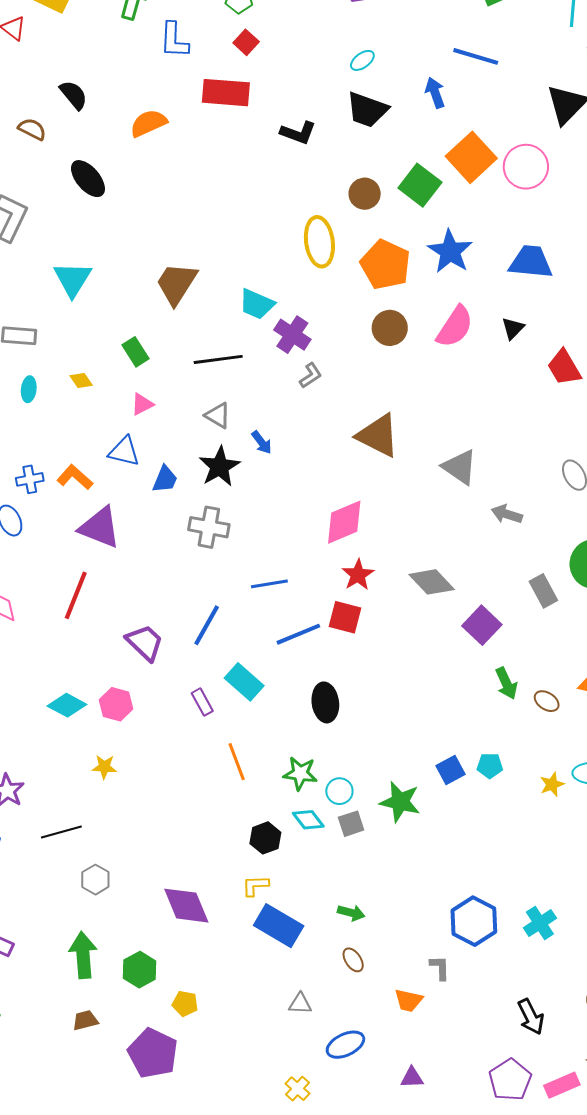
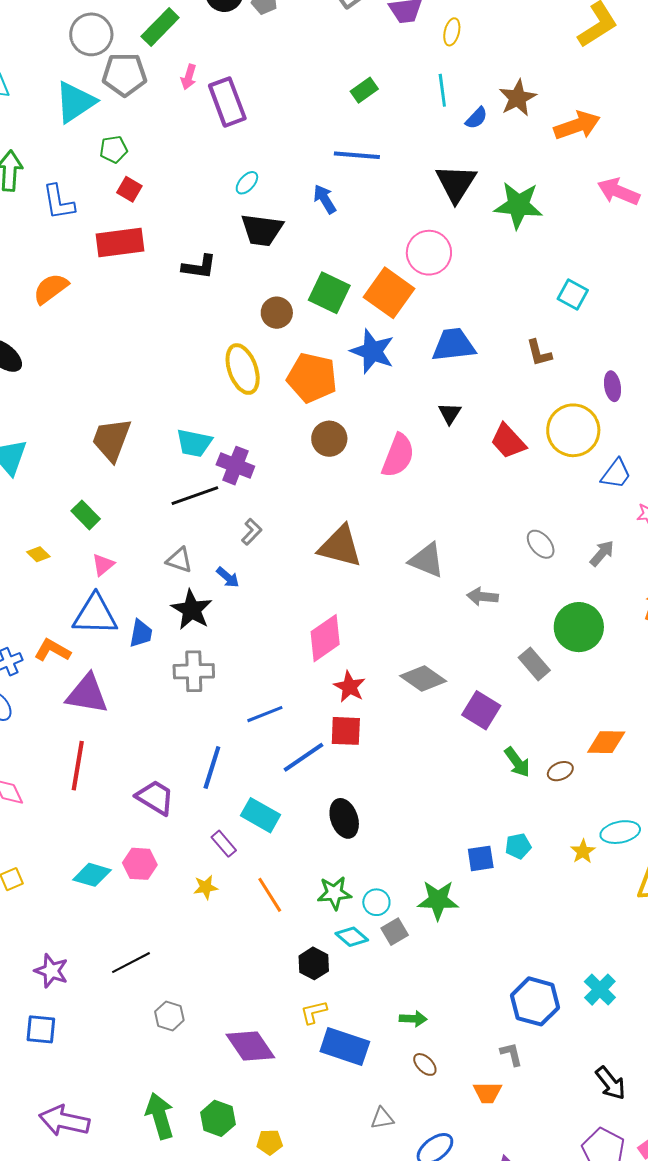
orange square: (471, 157) -> (389, 293), moved
pink semicircle: (455, 327) -> (398, 456), moved
black line: (218, 359) -> (195, 496), moved
gray L-shape: (311, 375) -> (252, 532), moved
blue triangle: (124, 451) -> (95, 615), size x1.4
brown ellipse: (547, 701) -> (560, 771), turned -45
yellow star: (104, 767) -> (206, 887), moved
blue square: (451, 770) -> (481, 858), turned 32
black line: (61, 832) -> (131, 963), moved
gray hexagon: (95, 880) -> (169, 1016), moved

